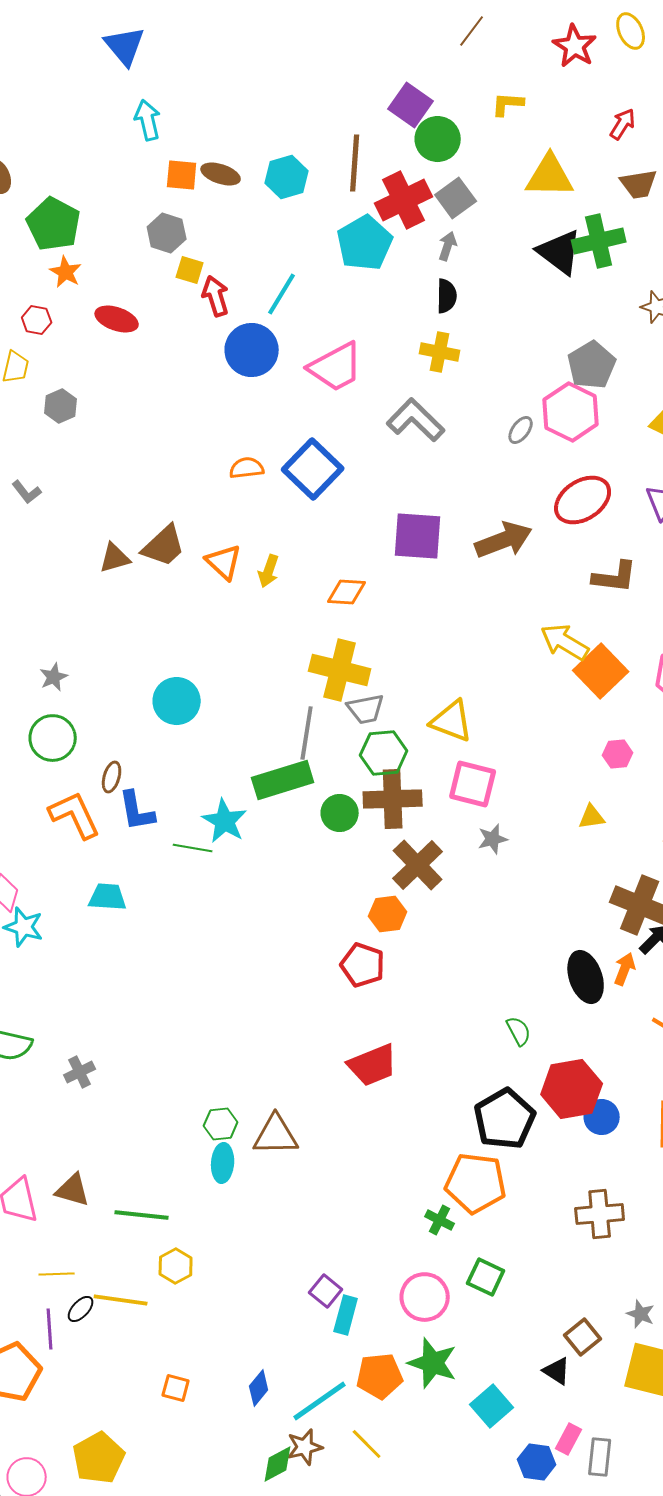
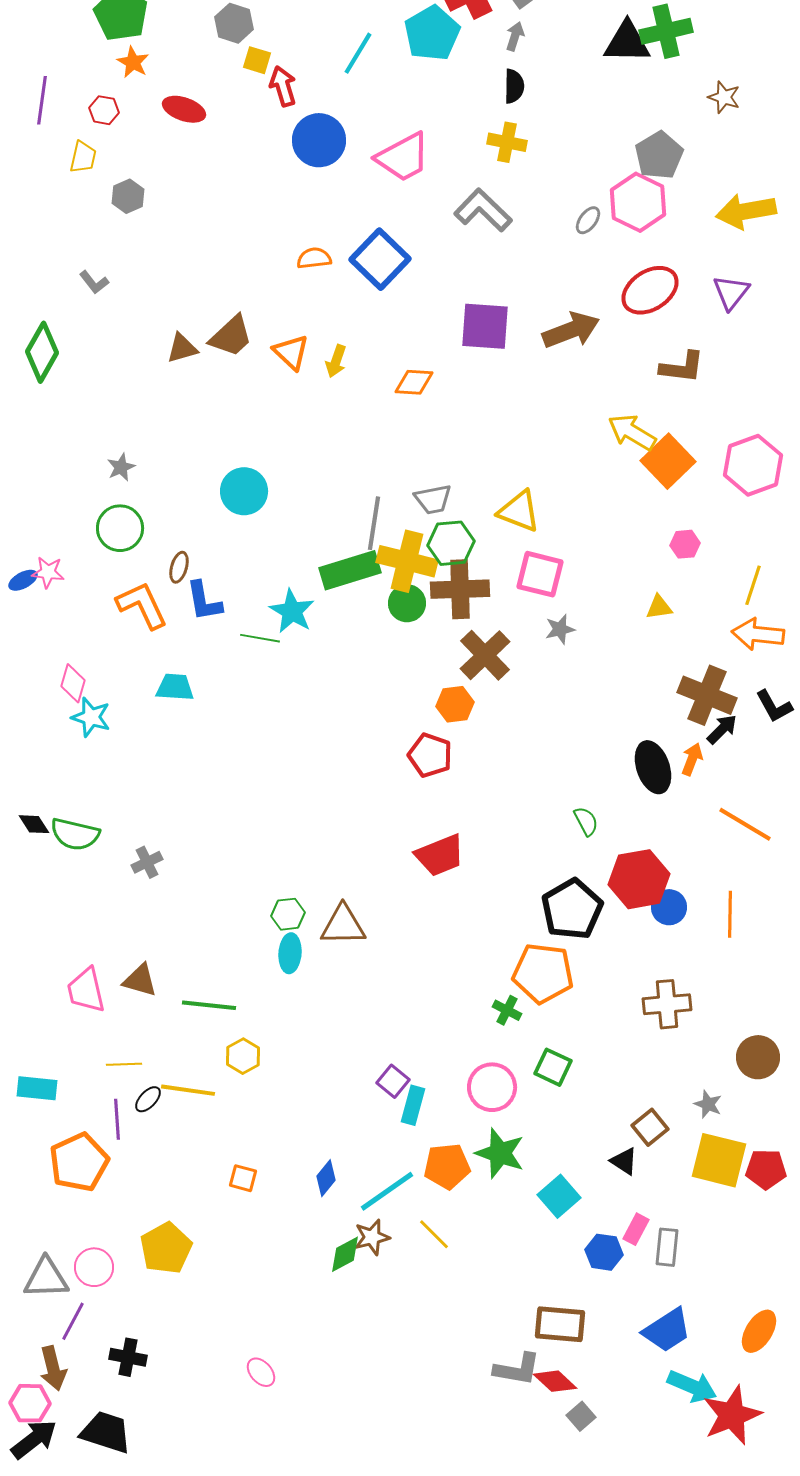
black triangle: (560, 252) -> (627, 42), turned -36
cyan line: (282, 294) -> (358, 53), moved
yellow cross: (340, 670) -> (407, 561), moved

